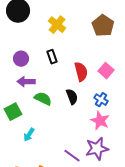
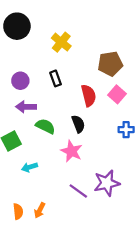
brown pentagon: (103, 26) -> (110, 64), moved, turned 30
blue cross: (101, 100) -> (126, 130), moved, turned -32
pink star: (100, 121) -> (72, 151), moved
cyan arrow: (29, 135) -> (29, 167), turned 40

